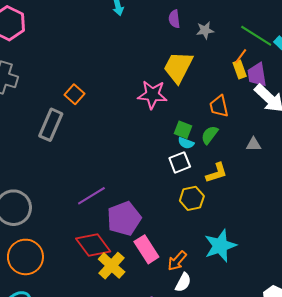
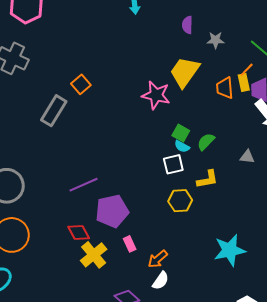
orange trapezoid: (219, 106) -> (225, 88), moved
red diamond: (93, 245) -> (79, 233), size x0.7
cyan star: (220, 246) -> (230, 250), moved
pink rectangle: (146, 249) -> (130, 244), size x0.6

